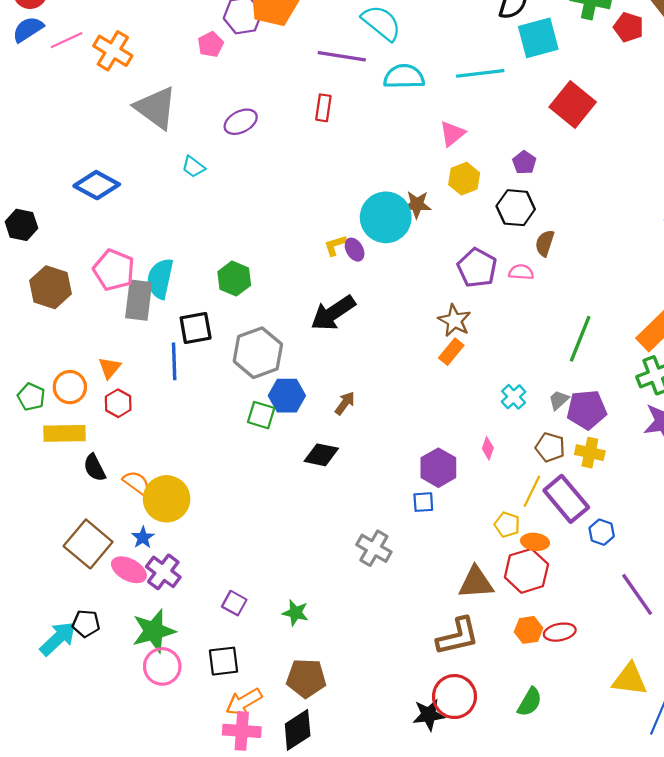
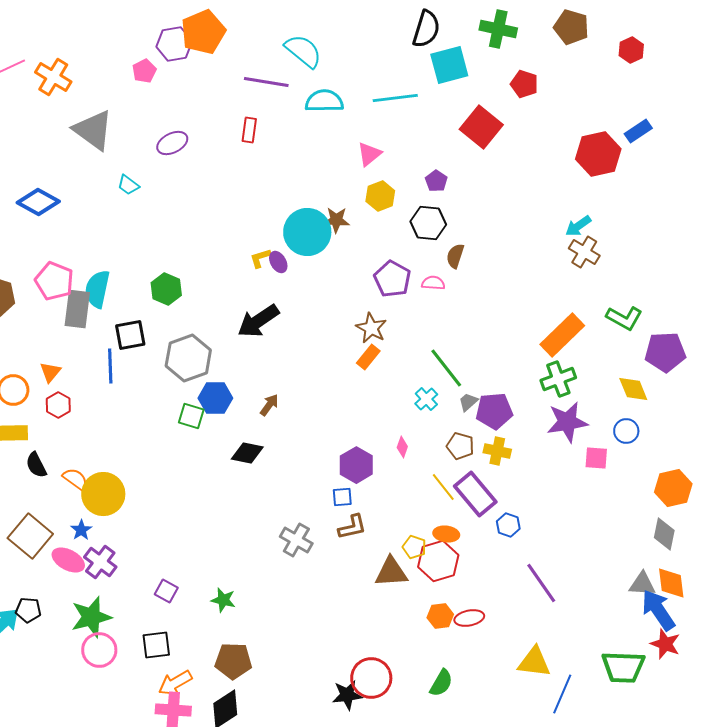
red pentagon: (629, 27) -> (524, 84), moved
green line: (580, 339) -> (446, 368), moved, turned -60
yellow line: (532, 491) -> (443, 487), turned -64
yellow pentagon: (507, 525) -> (414, 547), moved
brown L-shape: (458, 636) -> (352, 527), moved, size x0.7

